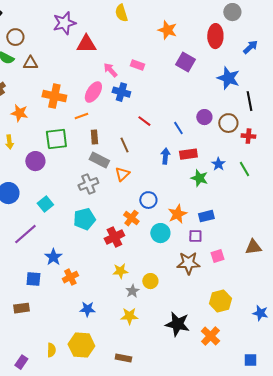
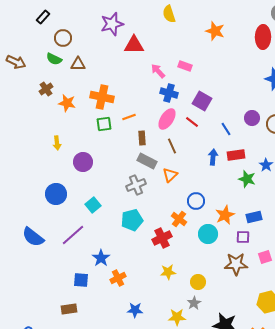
purple square: (185, 62) -> (202, 101), moved
pink ellipse: (93, 92) -> (167, 119), moved
orange star: (19, 113) -> (67, 103), moved
green square: (56, 139) -> (104, 124), moved, size x0.7
gray star: (132, 291) -> (194, 303), moved

